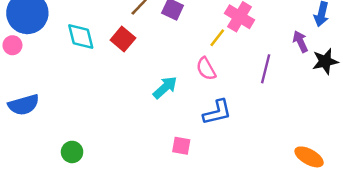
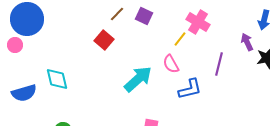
cyan diamond: (81, 37) -> (57, 79), moved
cyan arrow: (165, 87) -> (138, 79), size x1.4
blue L-shape: (217, 112) -> (190, 89), moved

